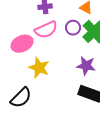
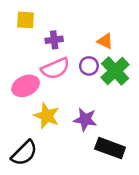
purple star: (86, 66) -> (85, 119), moved

